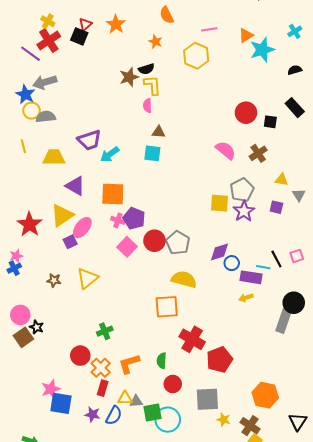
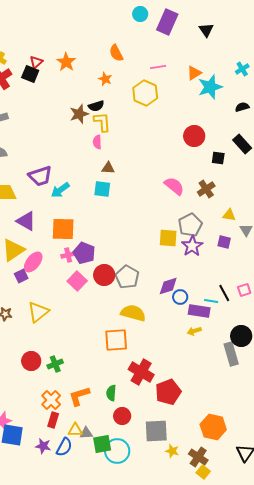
red circle: (246, 113) -> (194, 136), moved
pink cross: (118, 220) -> (68, 255), turned -32
gray rectangle: (284, 321) -> (231, 354), turned -35
red circle: (80, 356) -> (31, 361), moved

